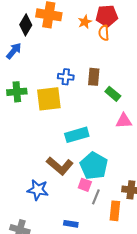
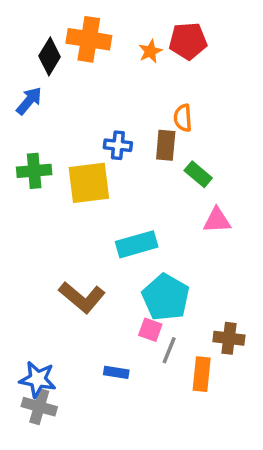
orange semicircle: (104, 33) -> (183, 118), moved
brown L-shape: (60, 166) -> (82, 297), moved
blue star: (38, 190) -> (38, 379), moved
blue rectangle: (71, 224) -> (116, 372), moved

